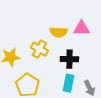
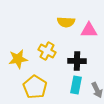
yellow semicircle: (58, 32) -> (66, 22), moved

